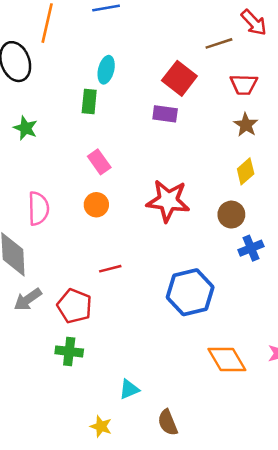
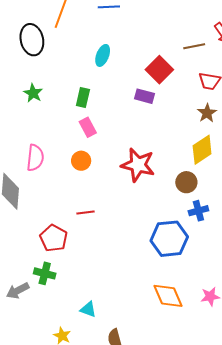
green rectangle: (89, 102) -> (83, 98), moved
yellow diamond: (246, 171) -> (202, 150), size x1.4
blue hexagon: (190, 292) -> (169, 239), moved
gray arrow: (28, 299) -> (18, 291), moved
cyan triangle: (129, 389) -> (88, 309), turned 36

